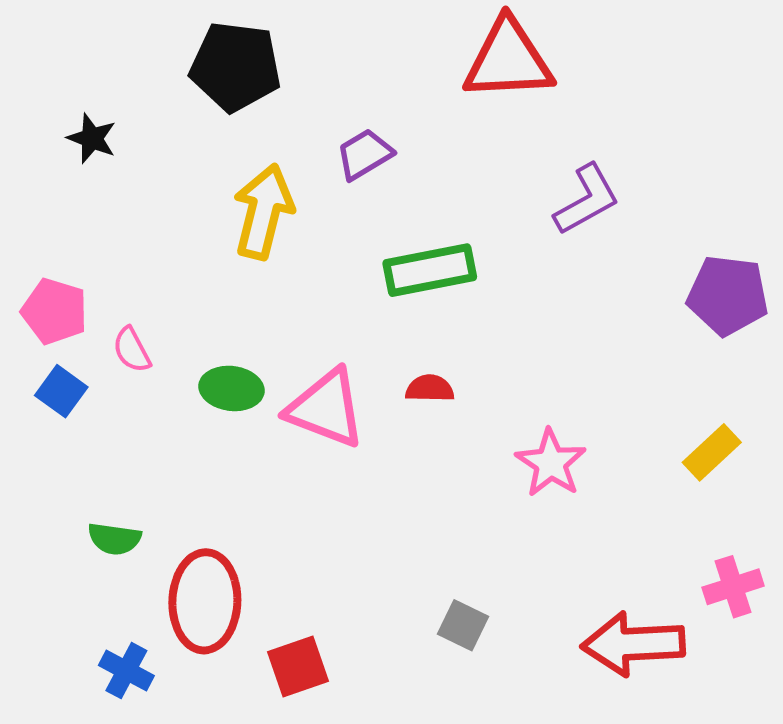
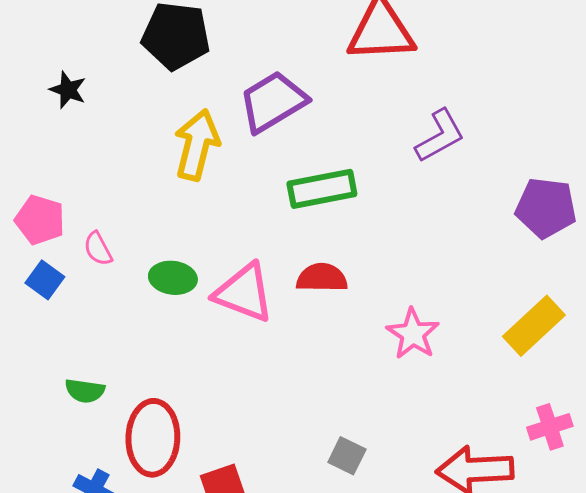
purple trapezoid: (365, 154) -> (273, 102), size x1.6
red semicircle: (430, 388) -> (322, 278), size x1.4
yellow rectangle: (712, 452) -> (534, 326), size x1.4

